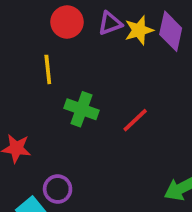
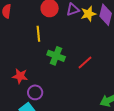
purple circle: (58, 189) -> (35, 92), moved

